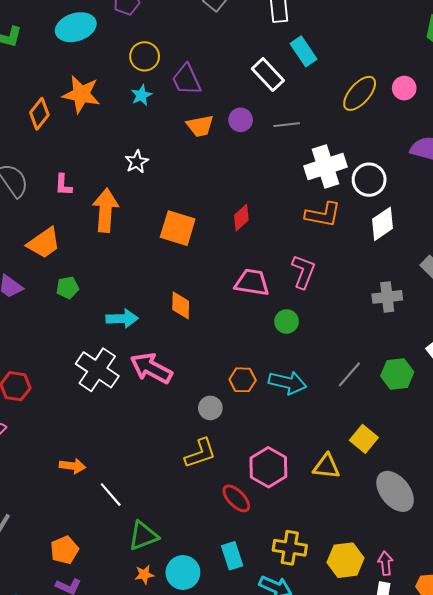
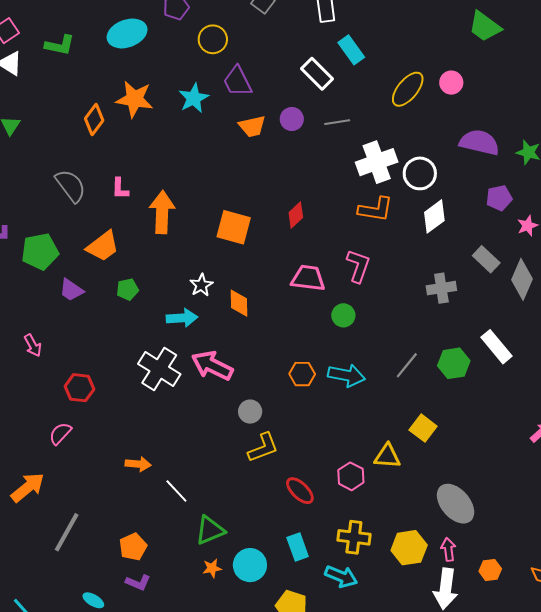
yellow circle: (145, 56) -> (213, 39), moved
cyan star: (141, 95) -> (194, 98), size x1.4
white star: (137, 162) -> (201, 285), moved
gray circle: (210, 408) -> (250, 412), moved
pink hexagon: (268, 467) -> (351, 476), moved, size x0.7
gray ellipse: (395, 491) -> (456, 504), moved

